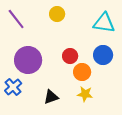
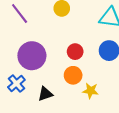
orange circle: (82, 72) -> (73, 75), moved
black triangle: (51, 97) -> (45, 94), moved

